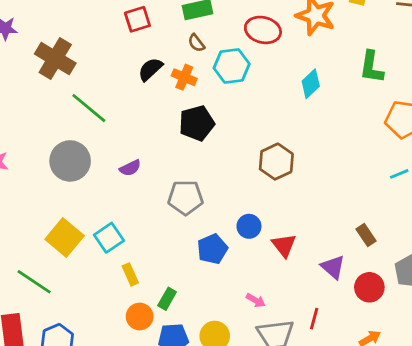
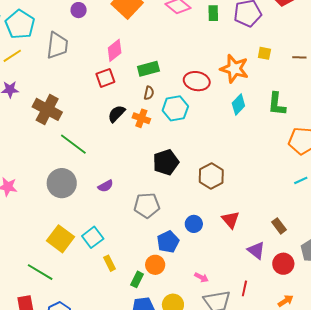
brown semicircle: (196, 43) -> (149, 93), turned -128
cyan diamond: (311, 84) -> (238, 104), moved
black pentagon: (197, 123) -> (166, 162), moved
red triangle: (284, 245) -> (231, 220), moved
orange circle: (140, 317) -> (155, 265), moved

